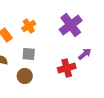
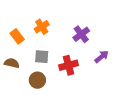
purple cross: (71, 25) -> (81, 34), moved, size x0.7
red cross: (67, 68) -> (68, 65), moved

